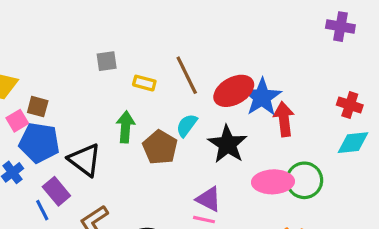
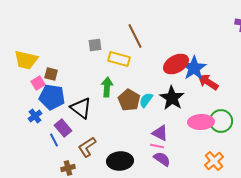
brown line: (187, 75) -> (135, 36), moved
yellow rectangle: (144, 83) -> (119, 59), size x1.5
red arrow: (284, 119) -> (208, 82), turned -50
cyan semicircle: (187, 125) -> (146, 100), moved

